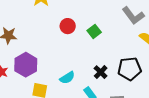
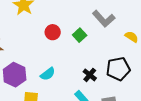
gray L-shape: (133, 16) -> (104, 19), moved
cyan semicircle: (67, 78) -> (48, 74), moved

